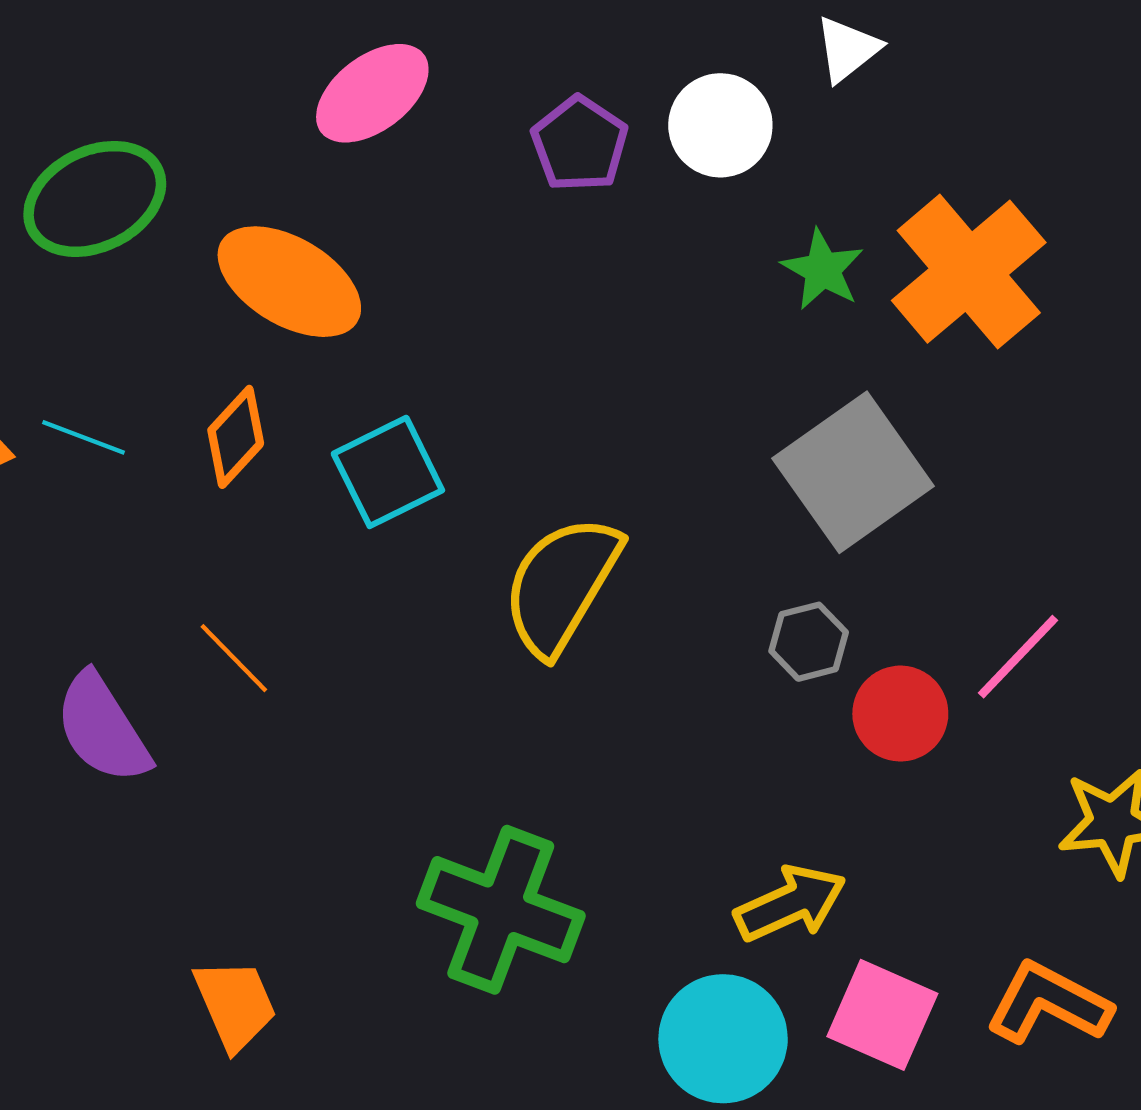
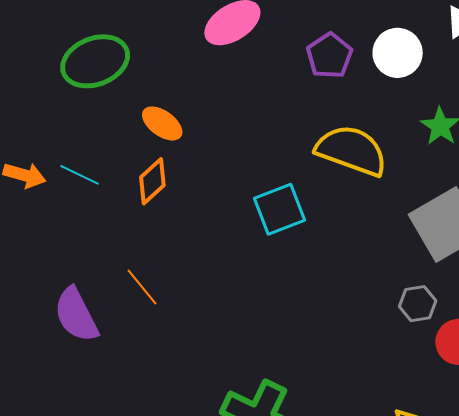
orange ellipse: (289, 282) -> (162, 123), moved, size x0.6
cyan square: (388, 472) -> (280, 209), moved
yellow semicircle: (561, 585) -> (351, 150), moved, turned 74

